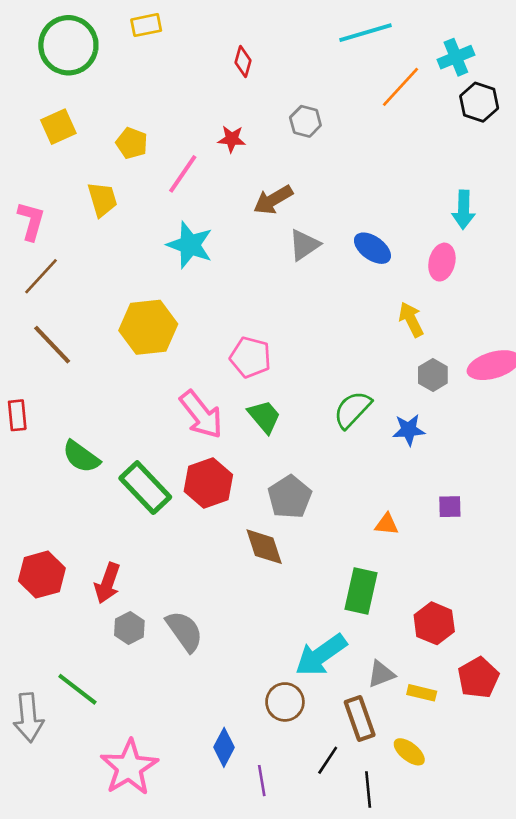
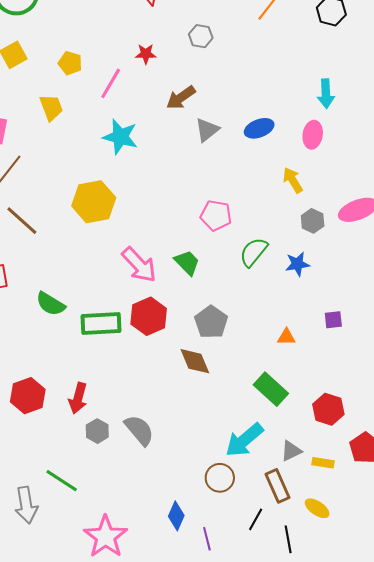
blue ellipse: (372, 248) -> (259, 128), turned -52
pink pentagon: (250, 357) -> (216, 215), moved
green rectangle: (145, 488) -> (101, 324), turned -45
green rectangle: (361, 591) -> (271, 389), turned -56

